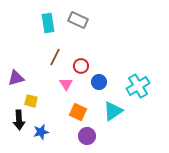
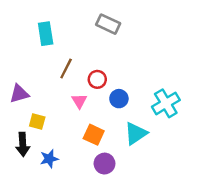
gray rectangle: (78, 20) -> (108, 24), moved
cyan rectangle: (48, 23) -> (46, 34), moved

